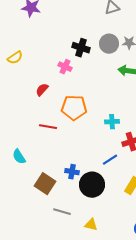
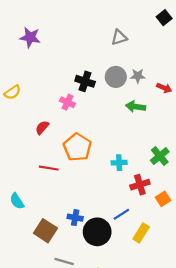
orange pentagon: (74, 108) -> (77, 147), turned 30
blue line: (110, 160) -> (121, 214), moved

